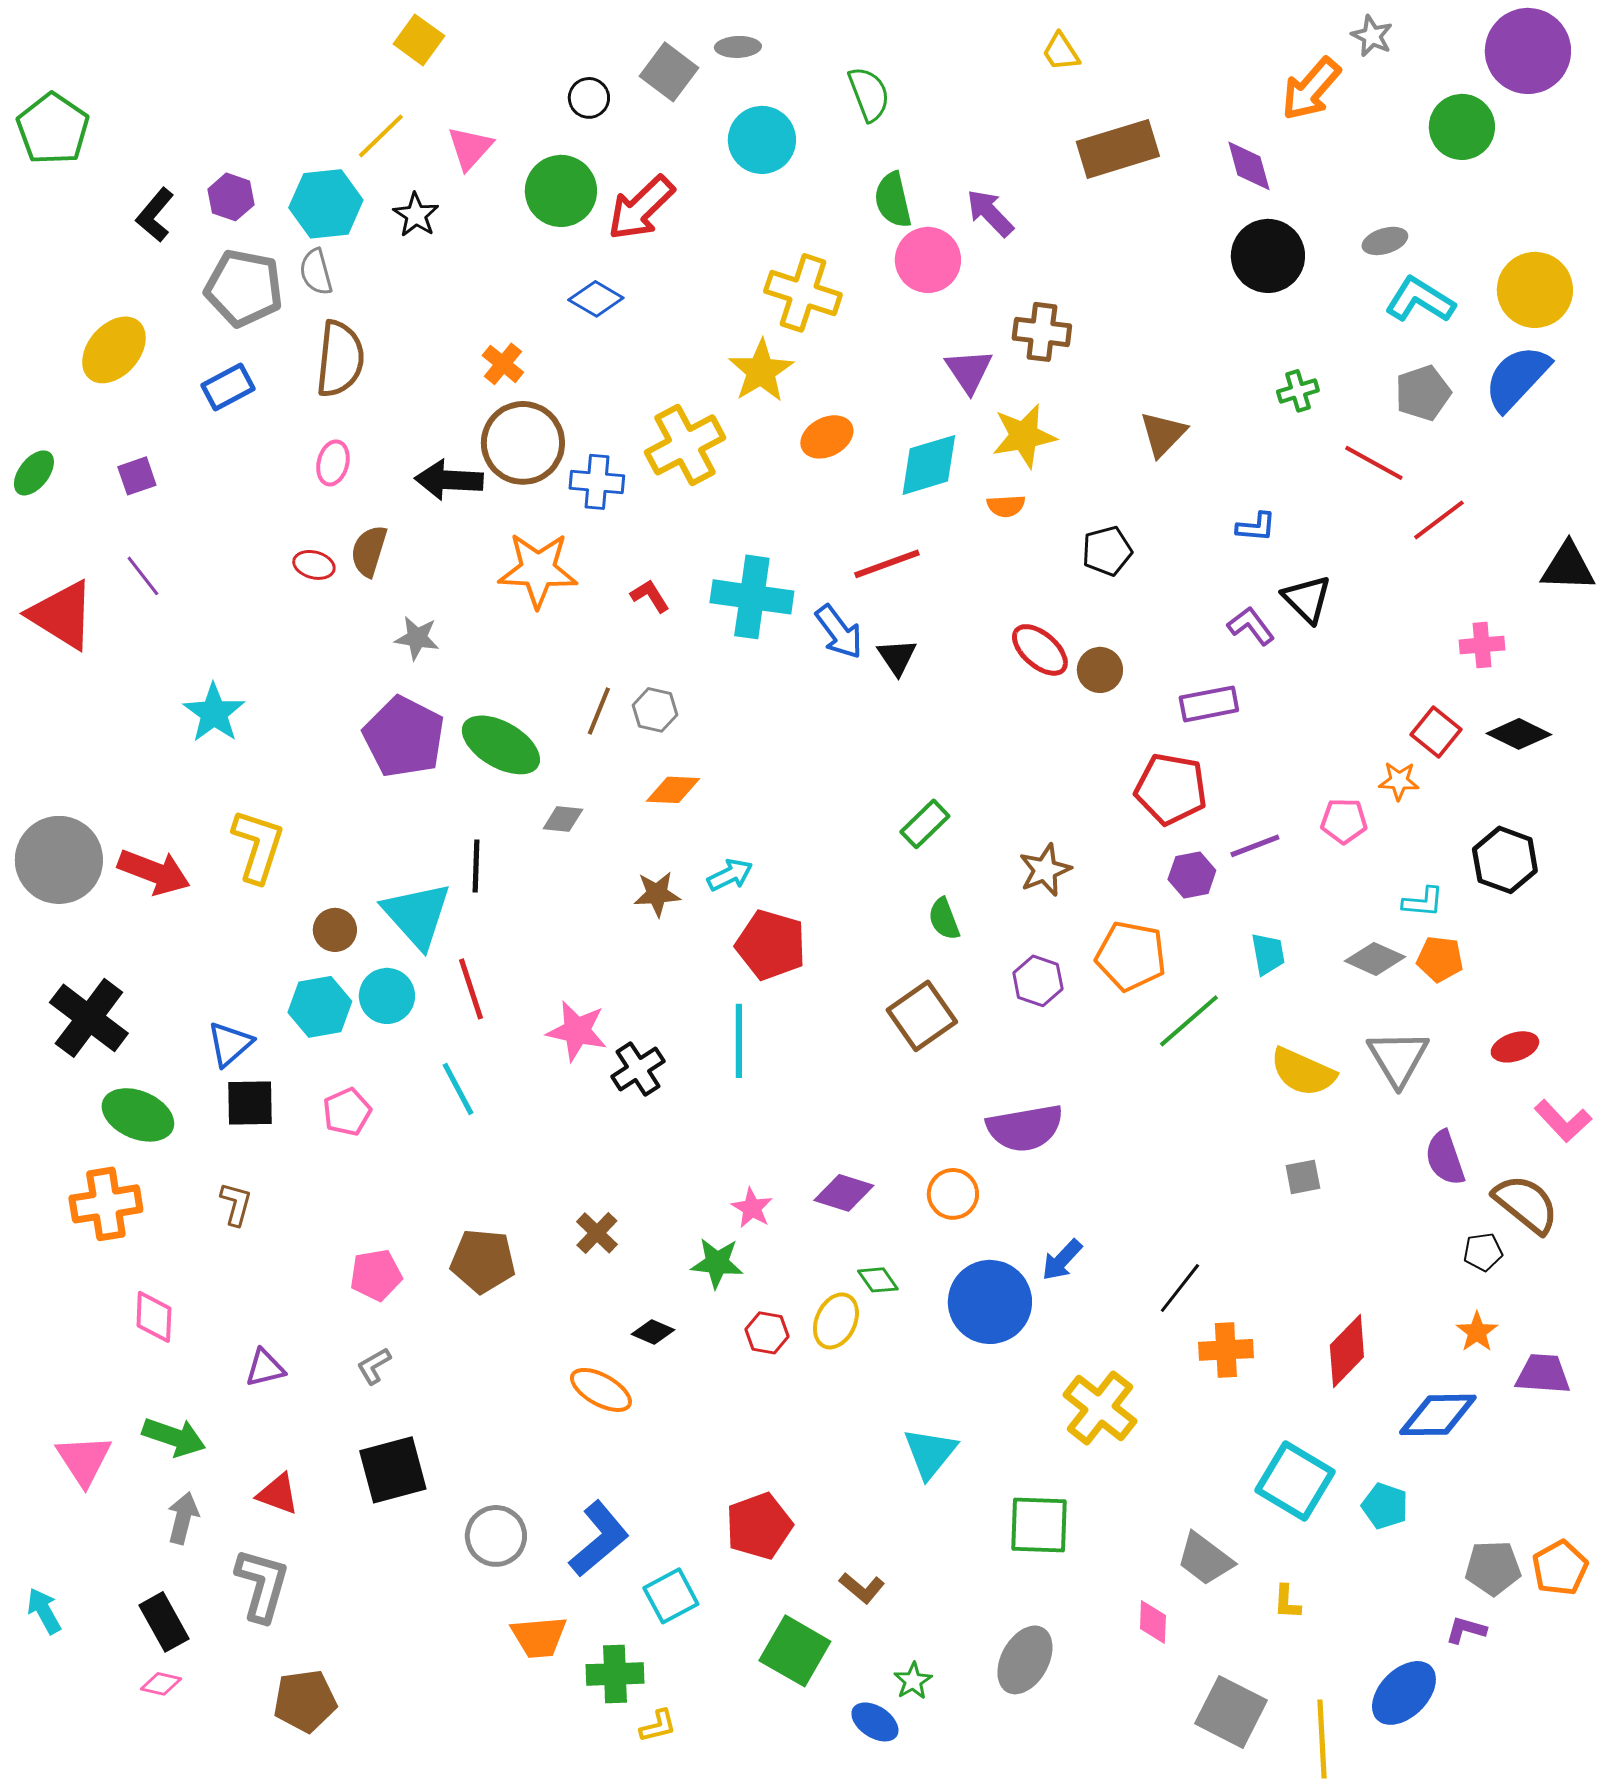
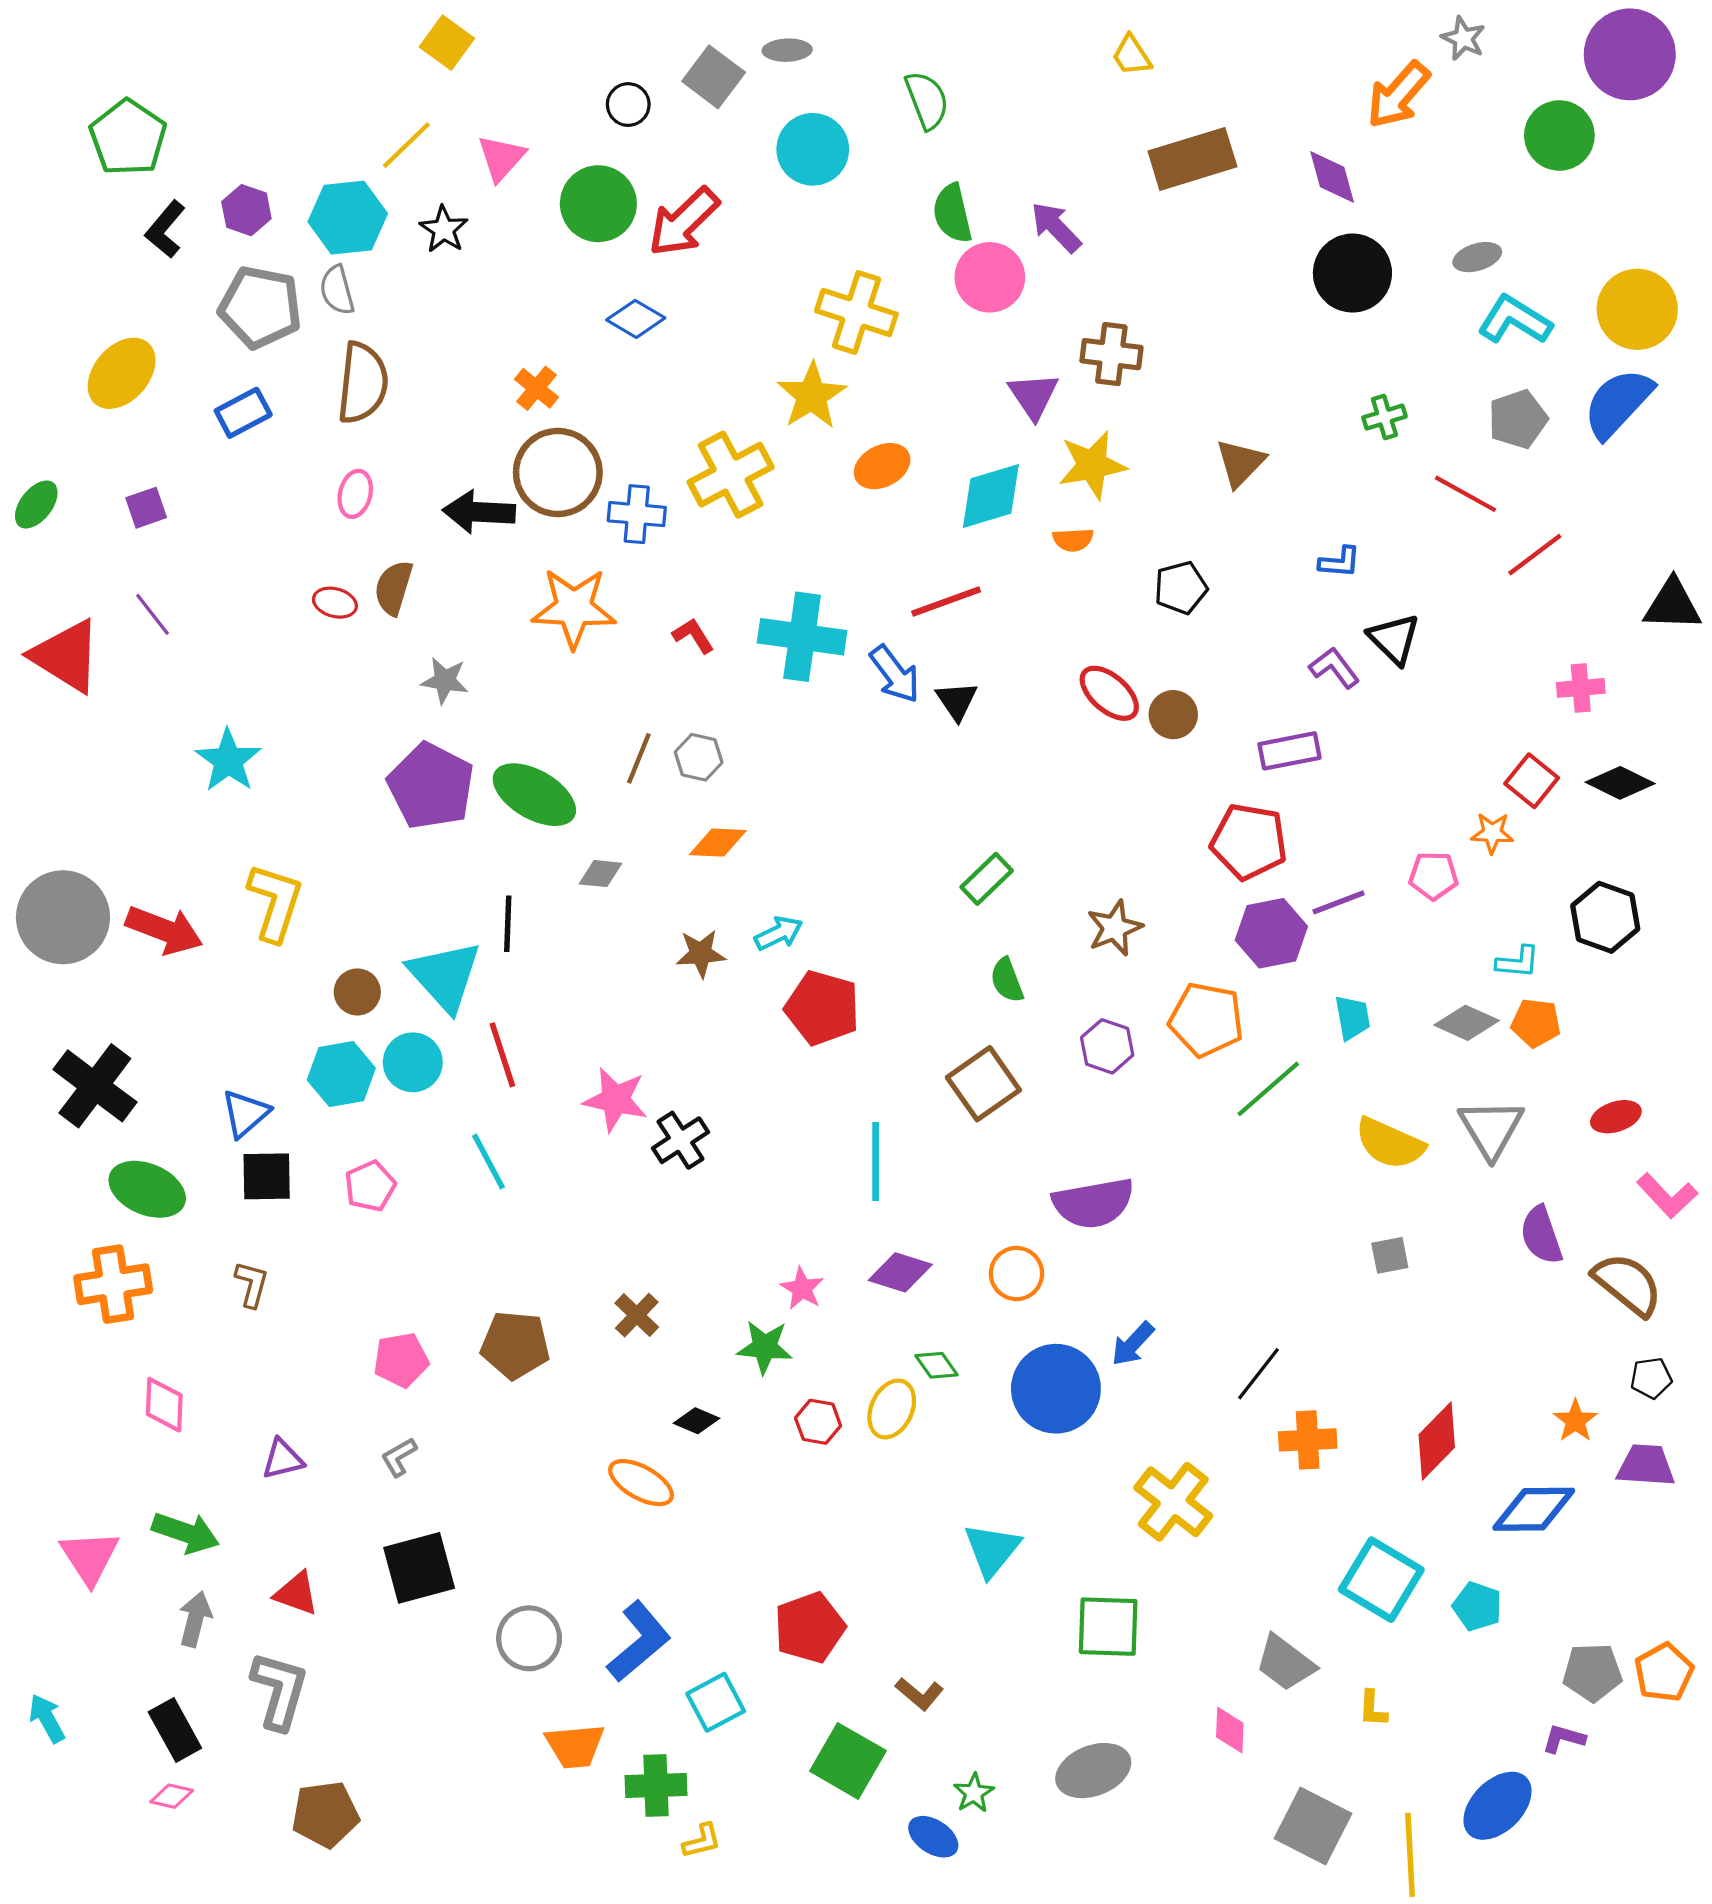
green pentagon: (53, 129) -> (128, 138), moved
purple hexagon: (1192, 875) -> (1271, 933), size x1.4
cyan line: (739, 1041) -> (876, 1162), moved
black pentagon: (1483, 1252) -> (1651, 1378), moved
gray ellipse: (1025, 1660) -> (1093, 1771), turned 40

